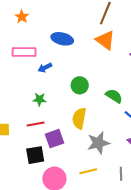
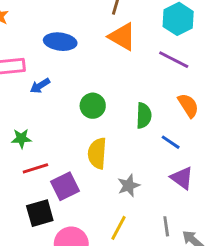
green semicircle: (114, 96) -> (144, 116), turned 66
green star: (39, 99) -> (21, 138), moved
gray star: (98, 143) -> (129, 186), size x0.7
yellow line: (88, 171) -> (118, 228), turned -42

